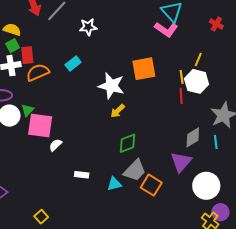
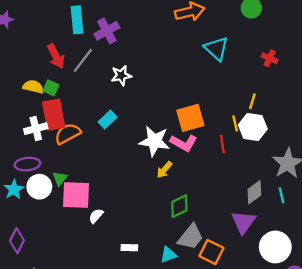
pink L-shape: (166, 29) -> (184, 143), moved
green square: (13, 46) -> (51, 88), moved, turned -32
red rectangle: (27, 55) -> (54, 115), size x1.5
red line: (181, 96) -> (222, 144), moved

